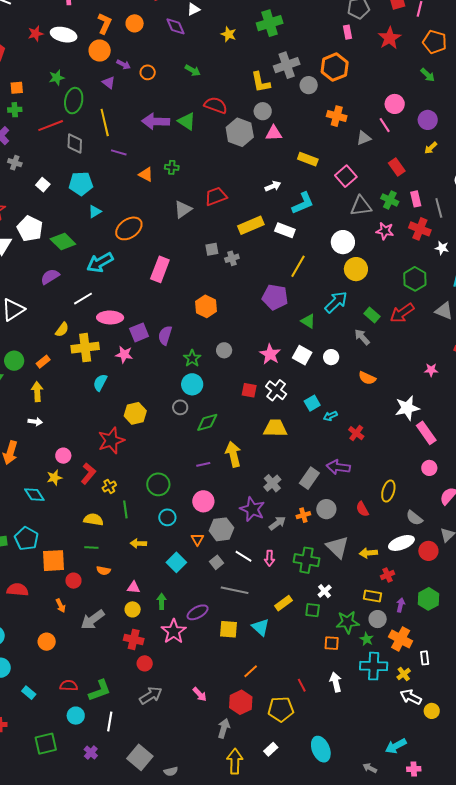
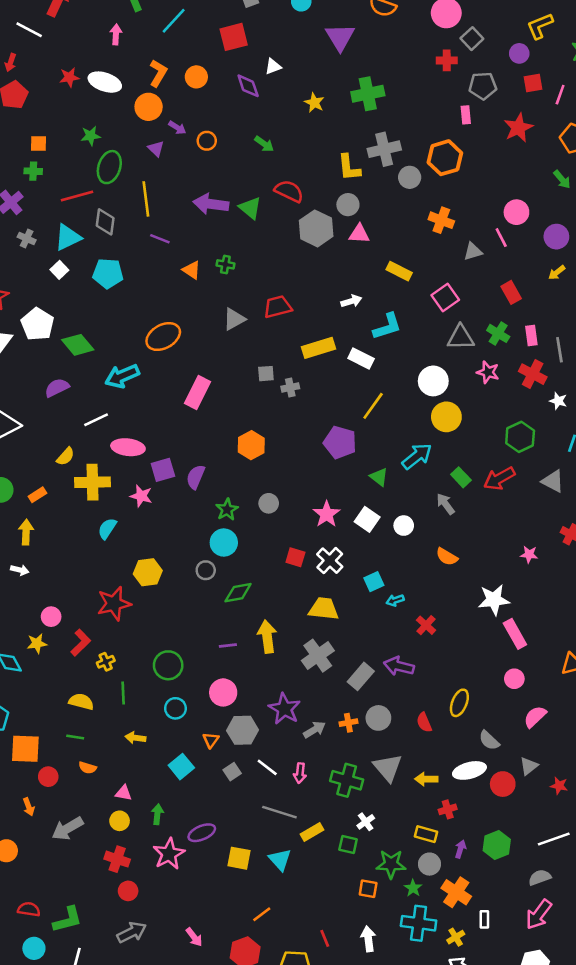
cyan triangle: (95, 212) -> (68, 237), moved, size x1.6
gray cross: (272, 483) -> (318, 656), moved, size x1.4
gray line: (235, 590) -> (279, 812), moved

